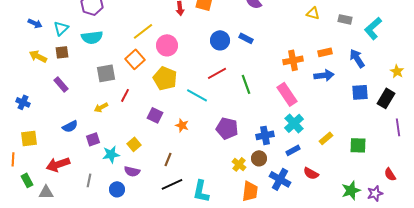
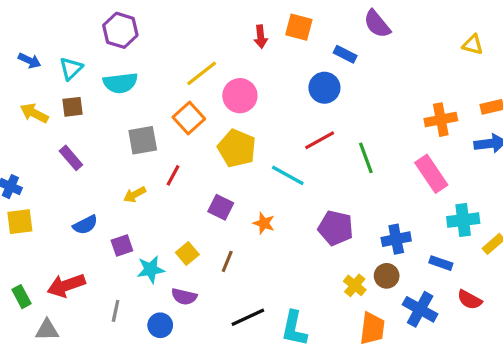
blue rectangle: (246, 38) -> (345, 54), moved
cyan cross: (294, 123) -> (463, 220), moved, turned 36
yellow square: (29, 138) -> (20, 222), moved
blue rectangle: (293, 150) -> (441, 263), turned 48
brown line: (168, 159) -> (227, 261), moved
green rectangle: (27, 180) -> (21, 297), moved

